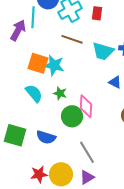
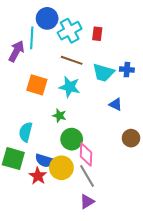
cyan star: (54, 65) -> (70, 87), moved
cyan semicircle: (34, 93) -> (26, 132), moved, turned -126
pink diamond: (86, 106) -> (86, 154), moved
red star: (39, 174) -> (38, 176), moved, turned -30
yellow circle: (61, 174) -> (61, 168), moved

